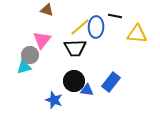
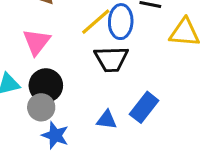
black trapezoid: (75, 48) -> (111, 59), moved
gray circle: (30, 55) -> (41, 107), moved
black circle: (74, 81) -> (46, 86), moved

